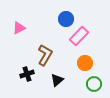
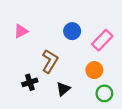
blue circle: (66, 19) -> (72, 31), moved
pink rectangle: (79, 36) -> (102, 40), moved

